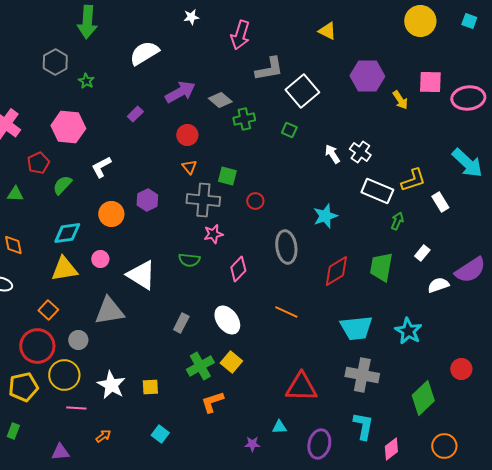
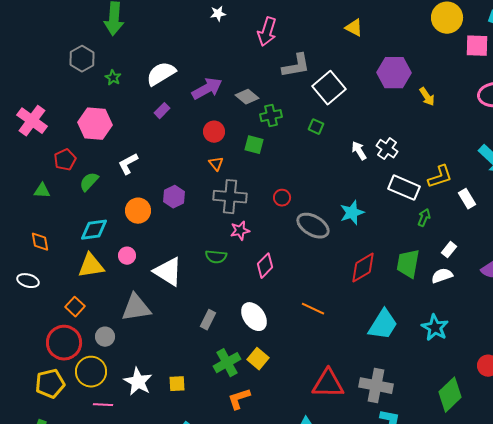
white semicircle: (144, 53) -> (161, 74), moved
pink square: (430, 82) -> (477, 46), moved
green square: (227, 176) -> (254, 145), moved
gray ellipse: (286, 247) -> (313, 226), moved, turned -52
white semicircle: (438, 285) -> (442, 276), moved
cyan trapezoid: (356, 328) -> (383, 325), turned -52
gray cross: (362, 375) -> (376, 386), moved

